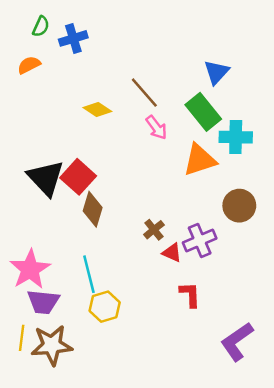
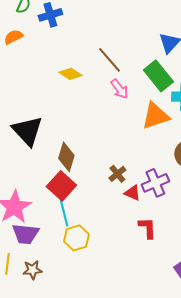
red square: (78, 177) -> (61, 186), moved
brown star: (52, 345) -> (32, 270), size x0.6

